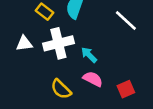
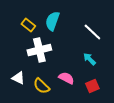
white triangle: (24, 43) -> (18, 78), moved, turned 32
cyan arrow: (89, 55) -> (89, 59), moved

